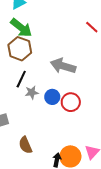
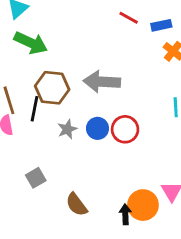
brown hexagon: (20, 49) -> (52, 88), moved
black line: (21, 79) -> (34, 109), moved

